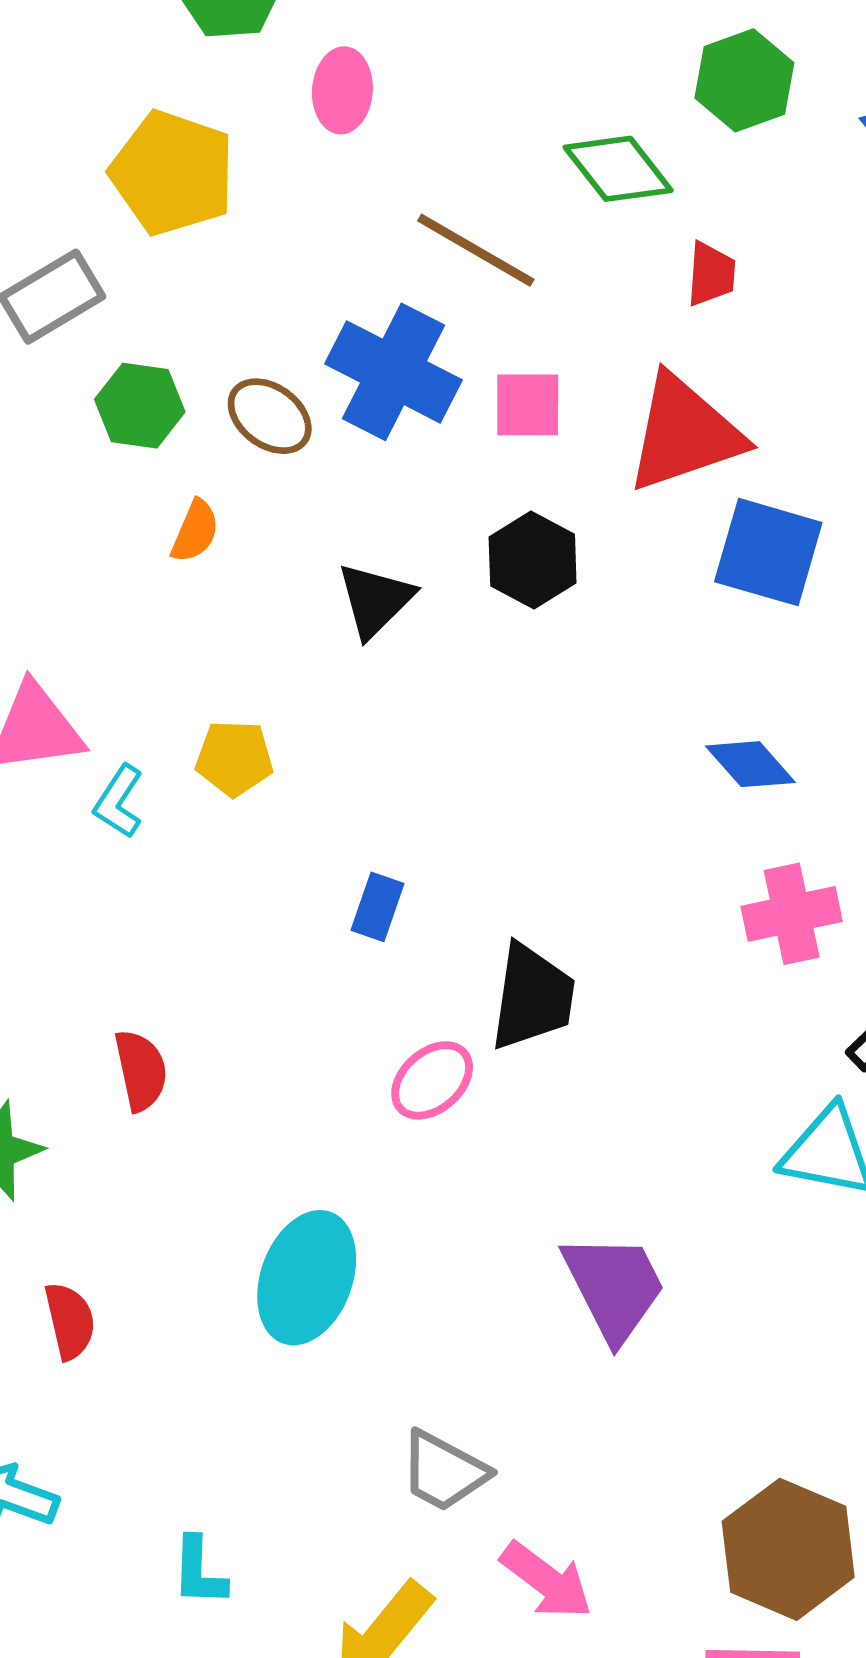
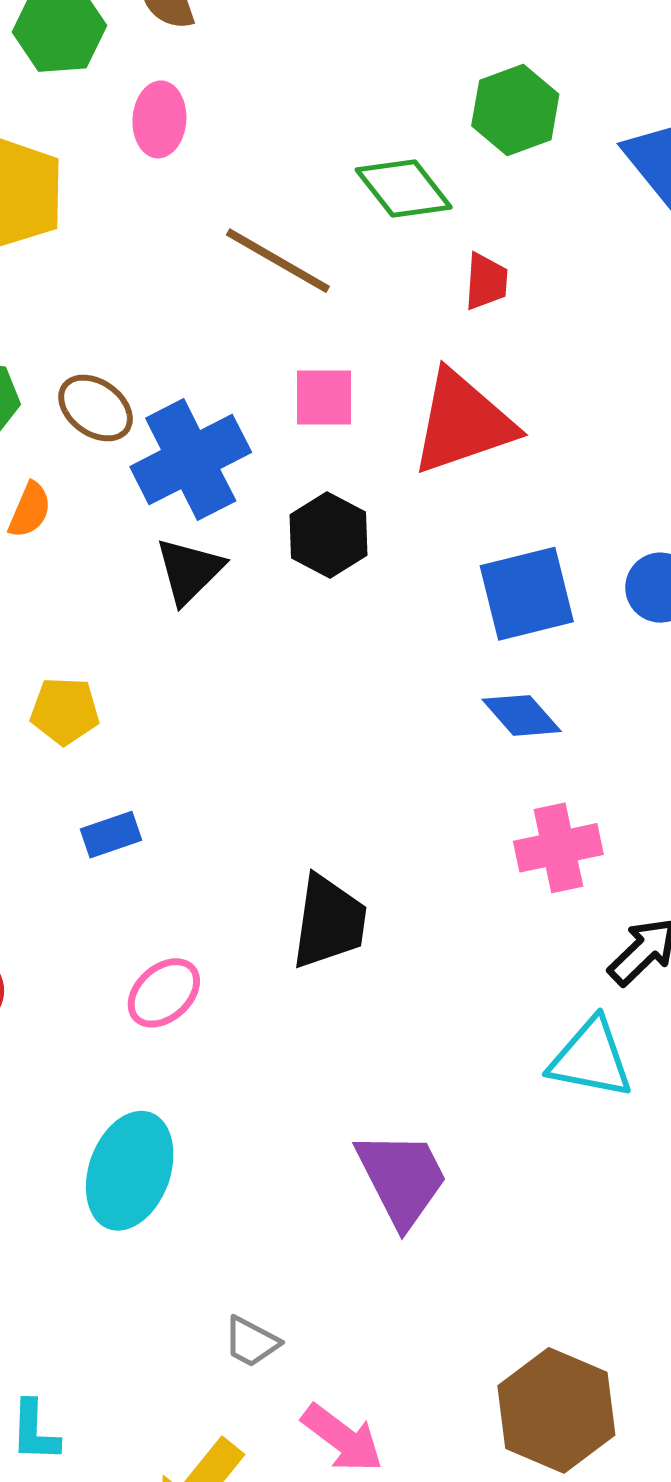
blue cross: (393, 372) -> (191, 460), moved, turned 36
blue square: (768, 552) -> (527, 594), moved, turned -30
blue rectangle: (377, 907) -> (111, 835), moved, turned 52
pink ellipse: (432, 1080) -> (164, 993), moved
gray trapezoid: (444, 1471) -> (251, 1342), size x0.7

